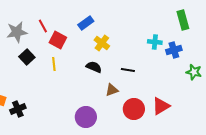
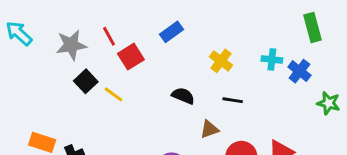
red square: (58, 40) -> (131, 57), turned 30
yellow cross: (102, 43) -> (221, 61), moved
blue cross: (174, 50) -> (299, 71), turned -35
yellow line: (54, 64) -> (113, 94), moved, turned -48

